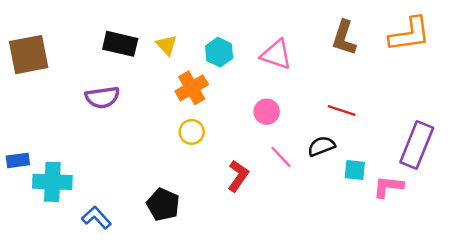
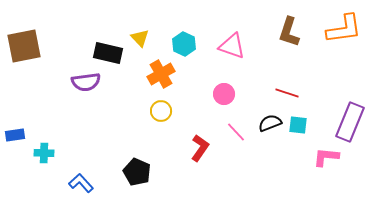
black rectangle: (120, 44) -> (108, 53), moved
cyan square: (355, 170) -> (298, 125), moved
cyan cross: (52, 182) -> (44, 153), size x0.6

